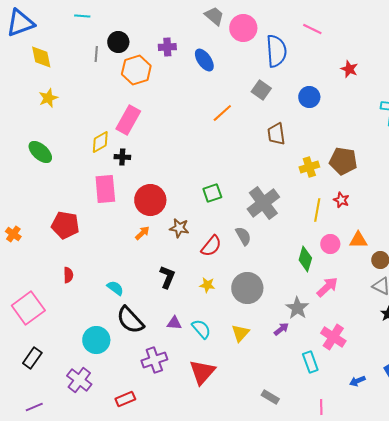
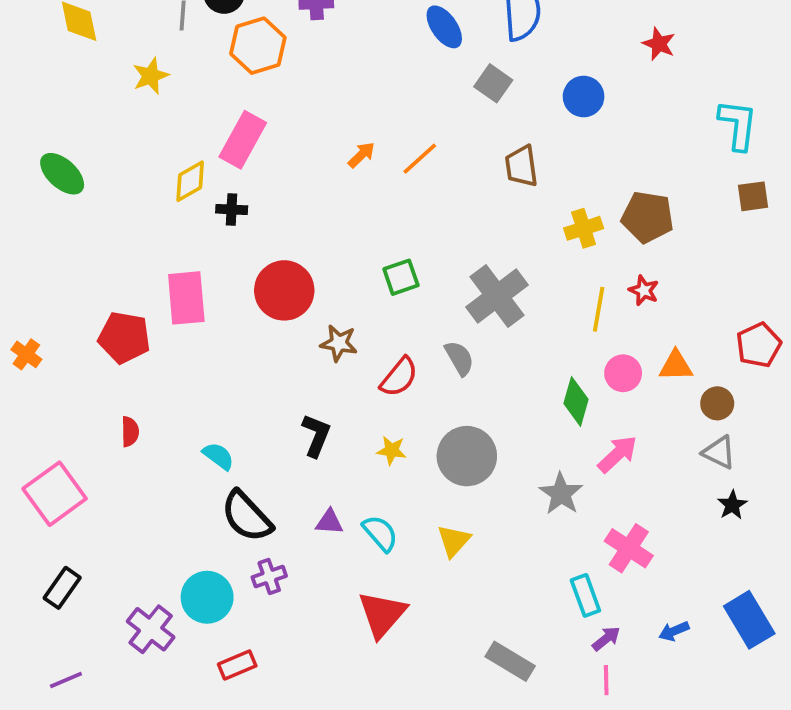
blue ellipse: (204, 60) -> (444, 27), moved
yellow star: (48, 98) -> (151, 76), moved
orange line: (222, 113) -> (420, 159), moved
green ellipse: (40, 152) -> (62, 174), moved
pink rectangle: (105, 189) -> (186, 298), moved
orange arrow: (142, 233) -> (361, 155), moved
purple arrow: (281, 329) -> (606, 639), moved
cyan circle: (96, 340) -> (207, 597), moved
purple cross: (154, 360) -> (269, 577), moved, size x0.7
gray rectangle: (270, 397) -> (510, 661), size x1.4

